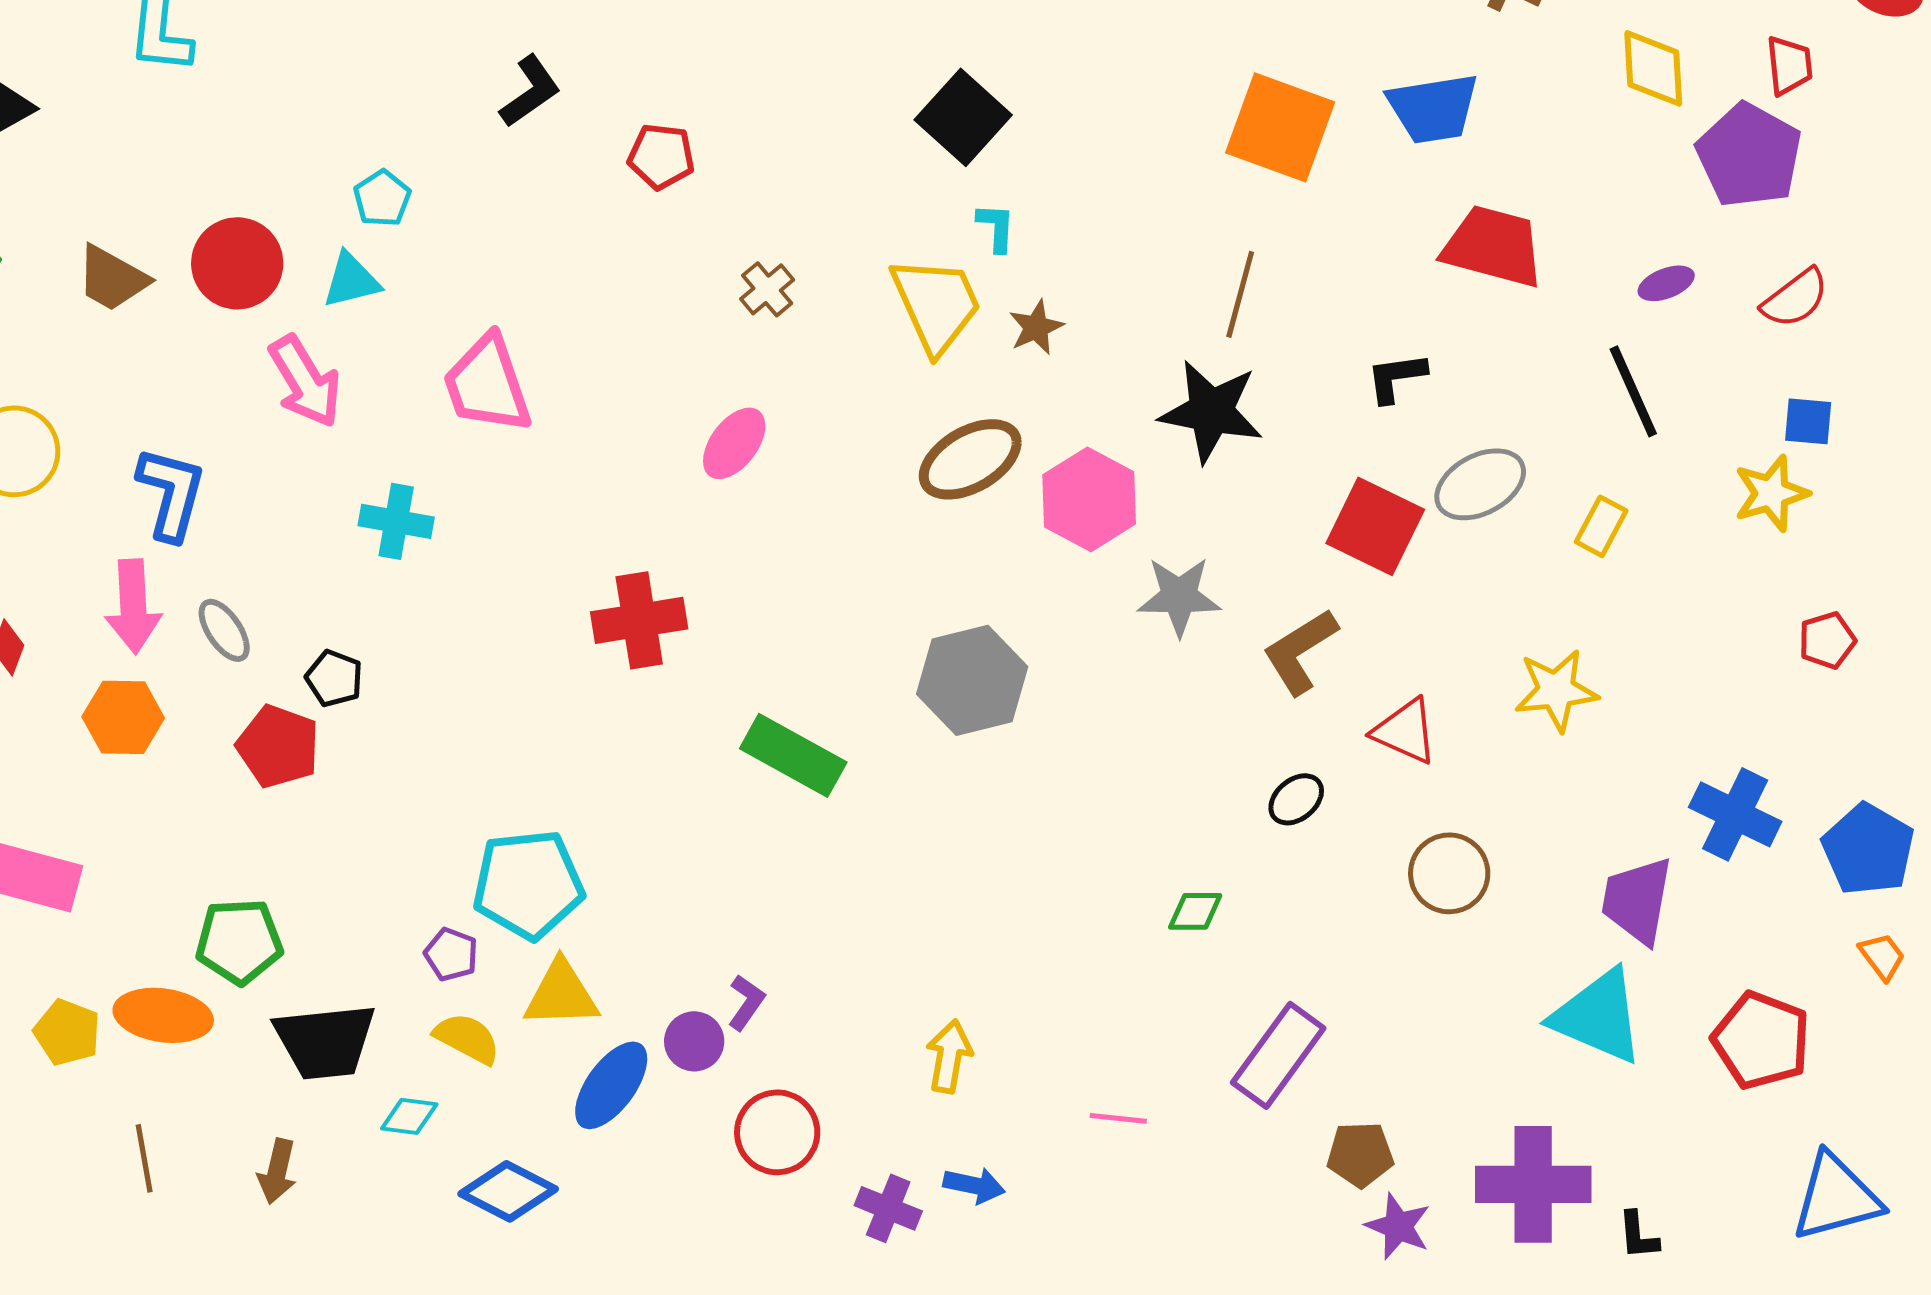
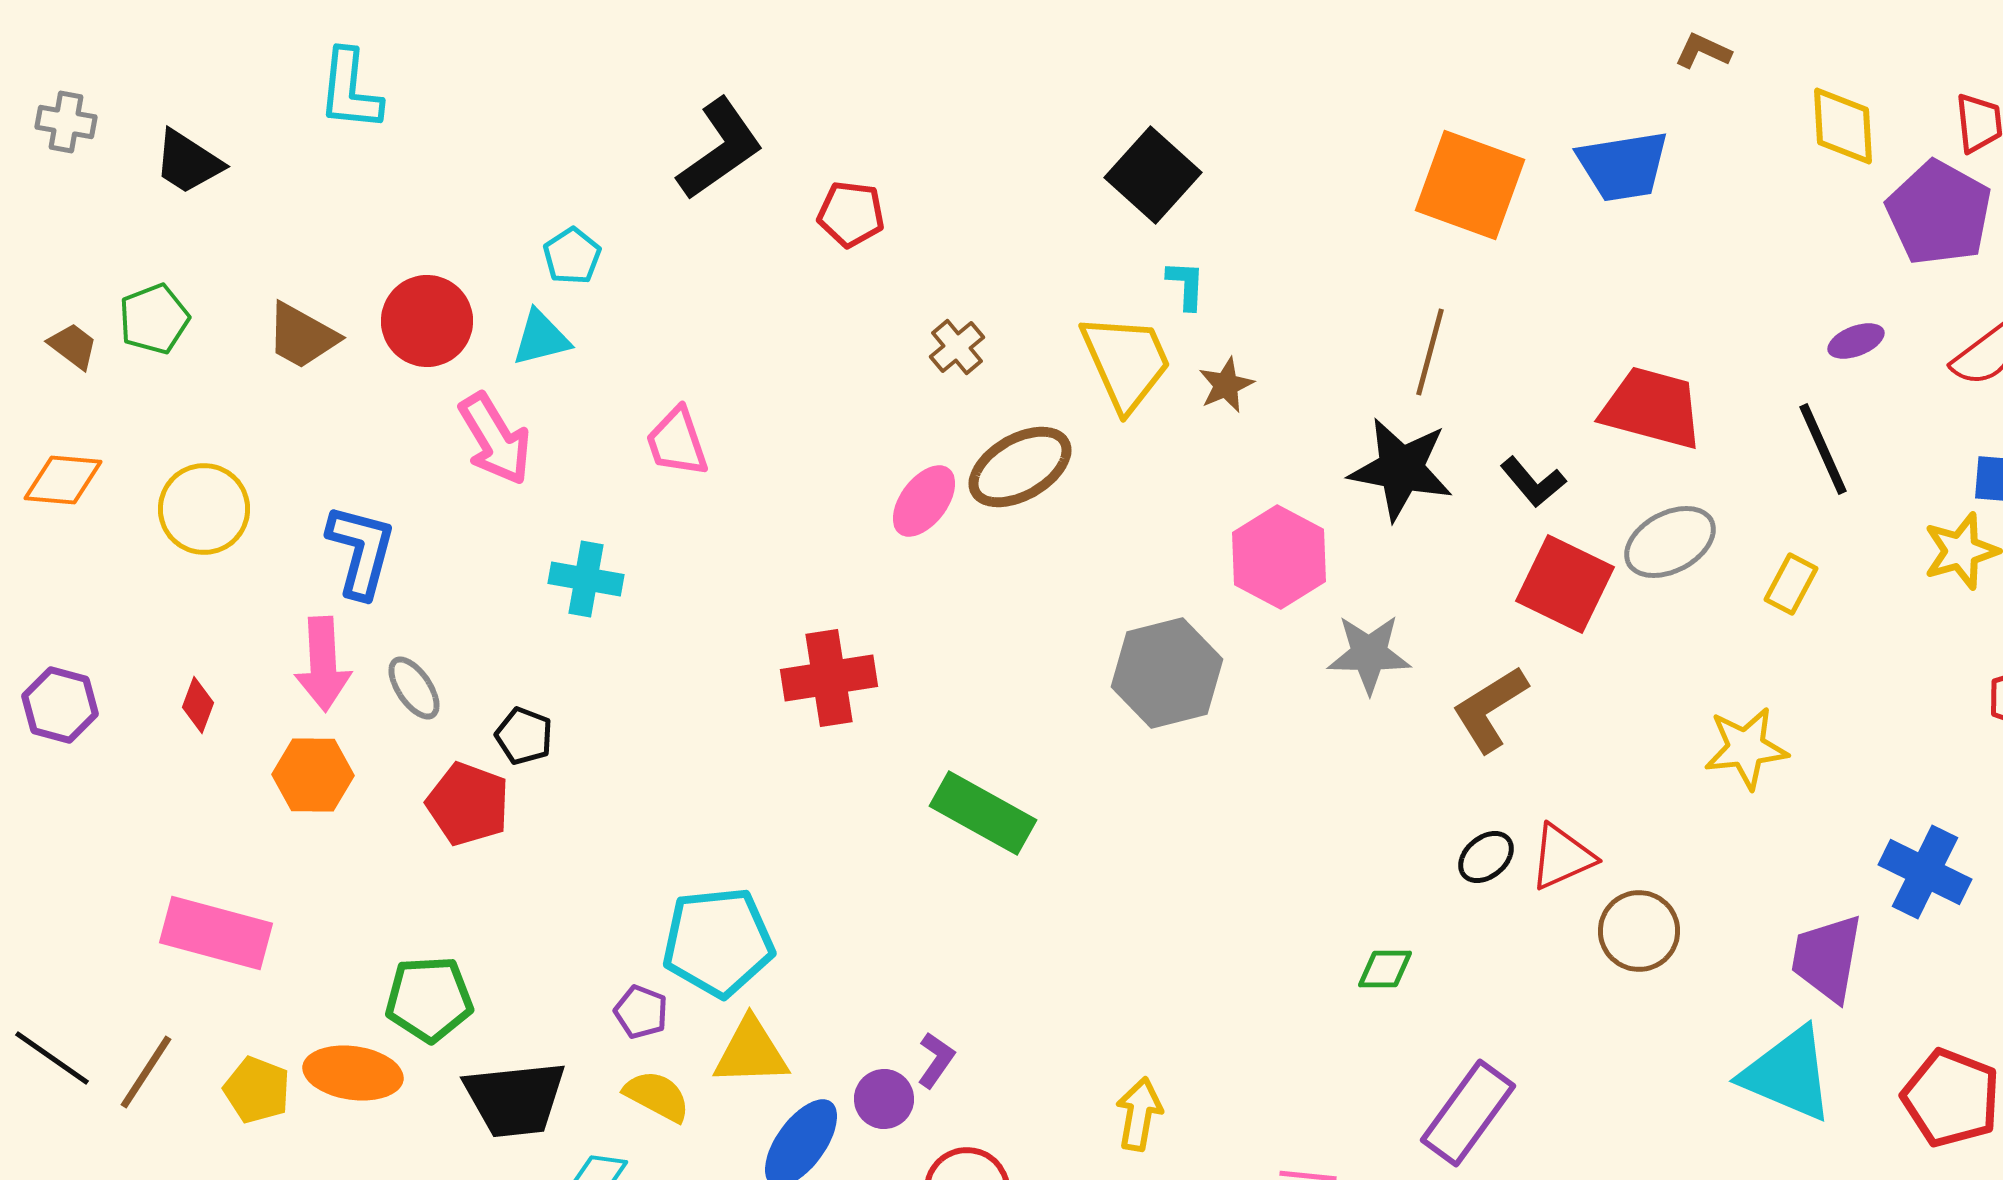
black L-shape: (530, 91) -> (720, 149), size x1.4
red trapezoid: (1493, 246) -> (1652, 408), moved
black L-shape: (1396, 377) -> (1533, 482), moved, turned -122
pink trapezoid: (487, 384) -> (677, 442), size x0.7
brown ellipse: (970, 459) -> (1020, 467), moved
gray hexagon: (972, 680) -> (1167, 673), moved
red triangle: (1405, 731) -> (1562, 857), moved, turned -48

